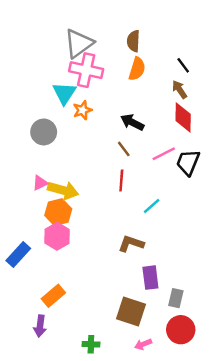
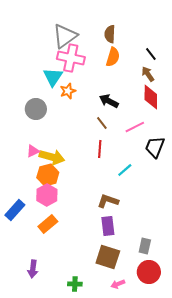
black trapezoid: (188, 162) -> (155, 147), moved
purple rectangle: (150, 278) -> (108, 226), moved
orange rectangle: (53, 296) -> (48, 224), moved

